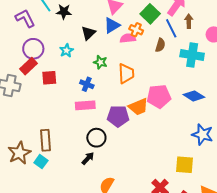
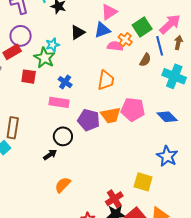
green star: (100, 62) -> (45, 58), moved, size x1.5
red square: (49, 78) -> (29, 77), moved

